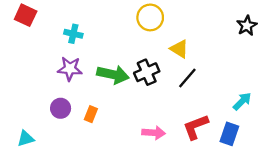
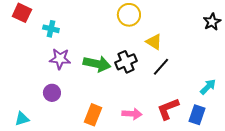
cyan cross: (73, 34) -> (51, 29), moved
orange rectangle: (91, 114) -> (93, 115), moved, size x1.5

